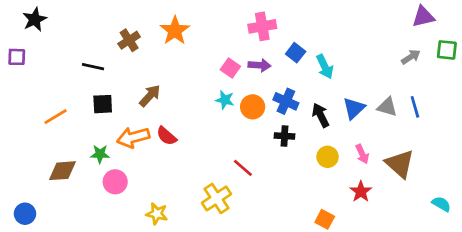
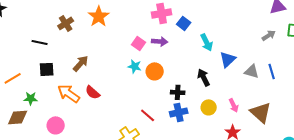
blue square: (296, 53) -> (184, 23), moved
blue cross: (286, 101) -> (179, 112), moved, turned -36
blue triangle: (354, 108) -> (228, 59), moved
orange arrow: (133, 137) -> (69, 93), turned 50
green star: (100, 154) -> (31, 98), moved

